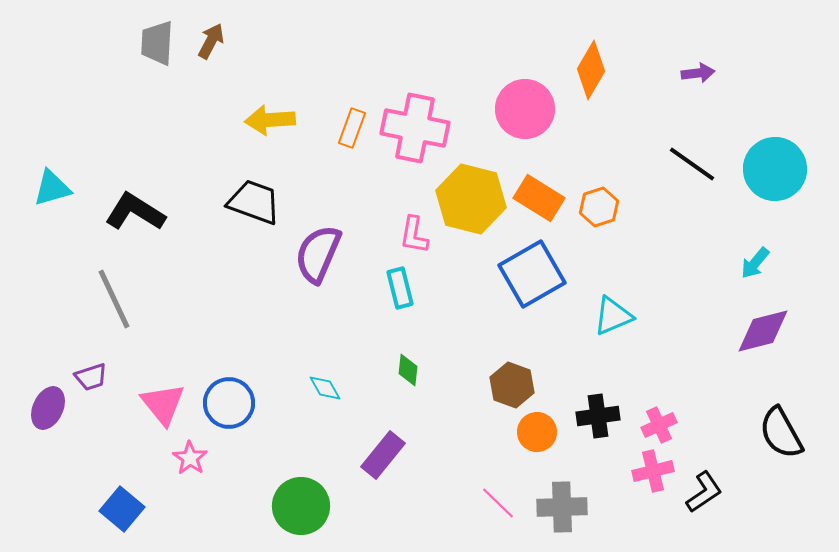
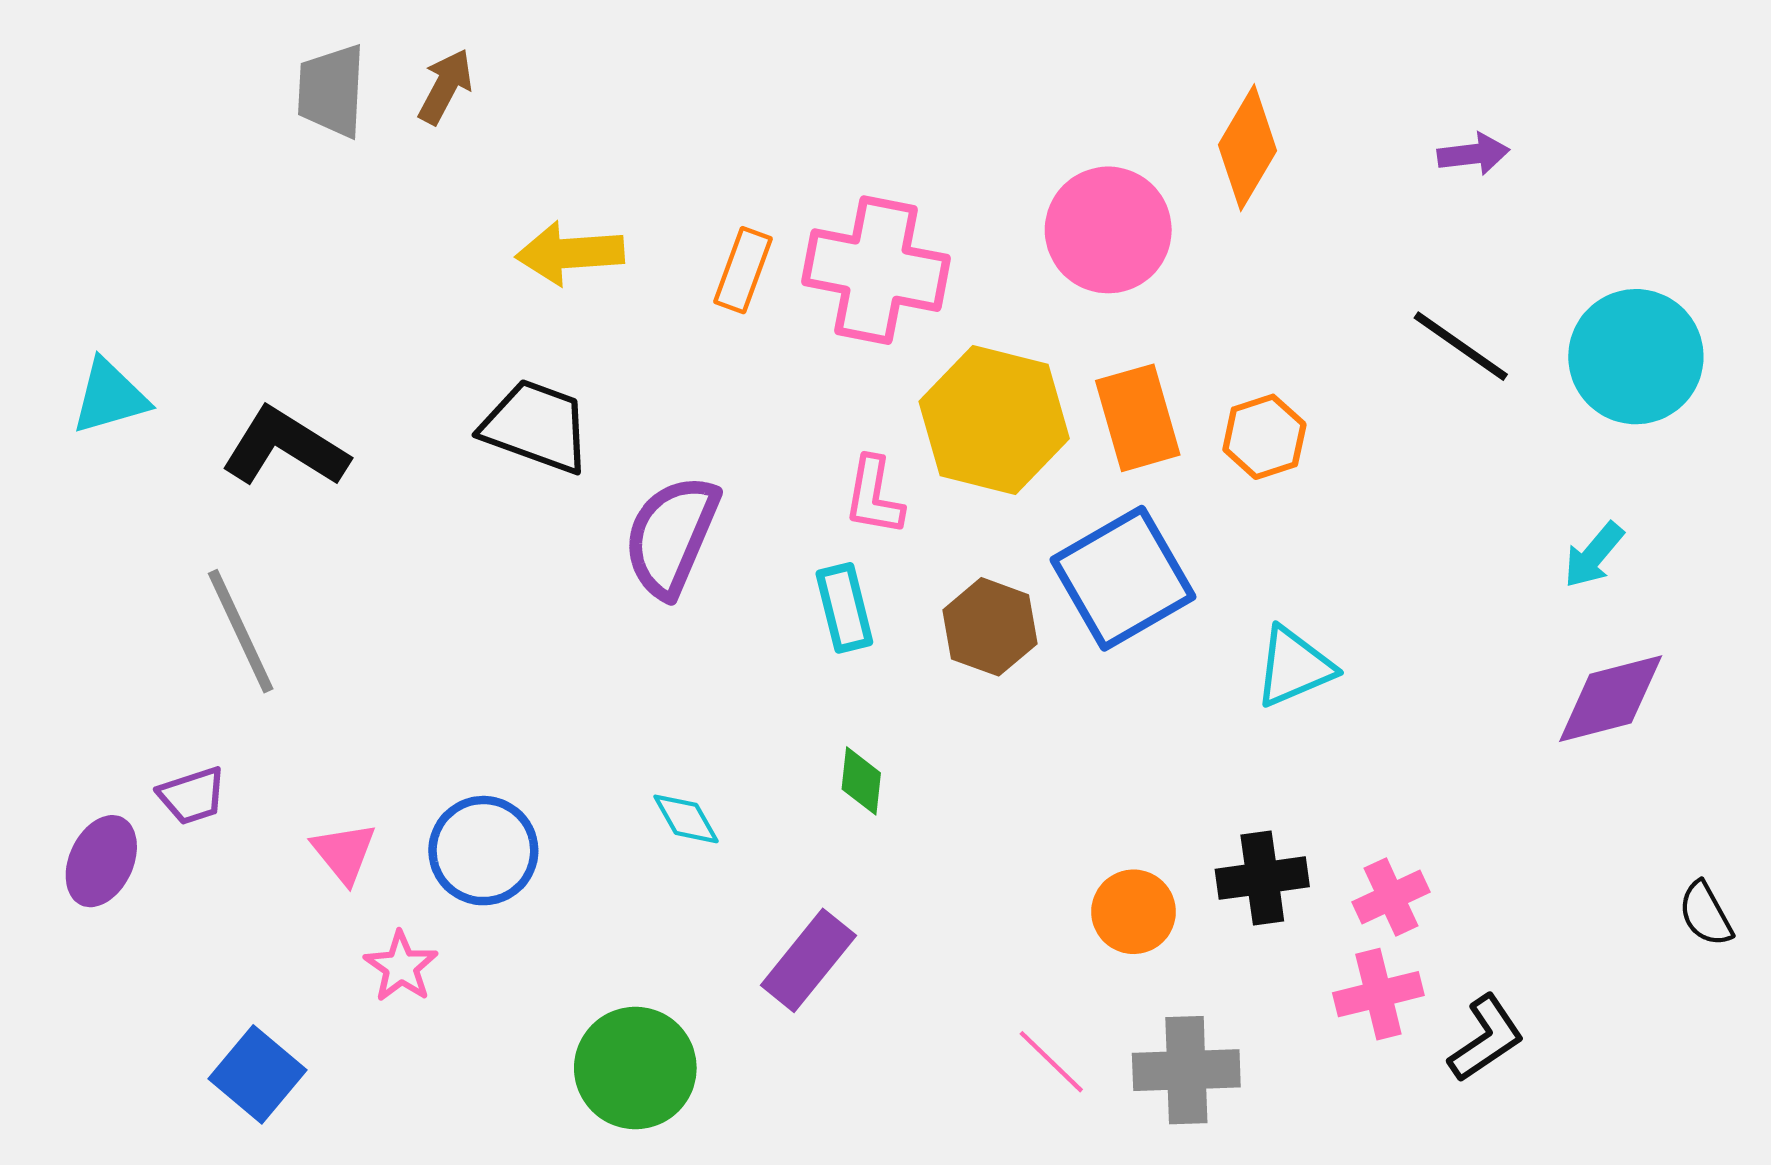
orange rectangle: (539, 198) -> (1138, 418), turned 42
brown hexagon: (512, 385) -> (990, 627), moved
pink triangle: (163, 404) -> (344, 853), size x0.7
black semicircle: (781, 433) -> (1706, 914), moved, size x0.6

